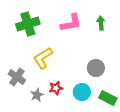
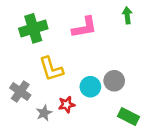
green arrow: (101, 23) -> (127, 15), moved
yellow L-shape: (43, 58) -> (51, 69), turned -75
cyan circle: (82, 92) -> (90, 87), moved

